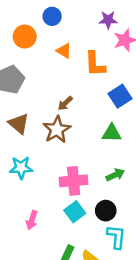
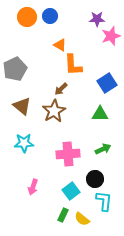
orange circle: (25, 37) -> (27, 17), moved
orange L-shape: (95, 64) -> (73, 65), moved
cyan square: (75, 212) -> (71, 191), moved

